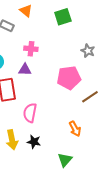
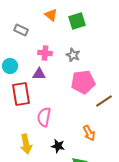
orange triangle: (26, 11) -> (51, 15), moved
gray star: (88, 51) -> (73, 55), moved
black star: (34, 142) -> (58, 146), moved

